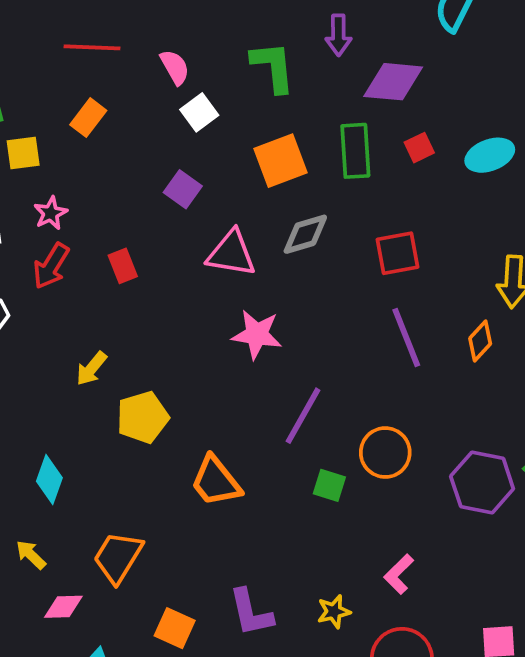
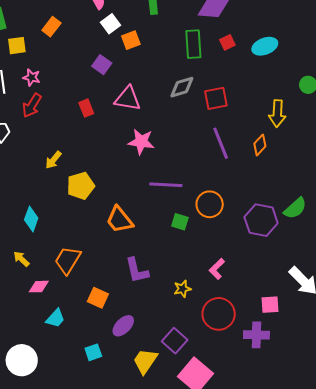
orange square: (281, 161) -> (131, 40), moved, size x0.7
pink star: (51, 213) -> (32, 77), turned -30
gray diamond: (305, 234) -> (182, 87), moved
red rectangle: (123, 266) -> (86, 108), moved
purple line: (303, 416) -> (166, 185), turned 64
purple L-shape: (251, 613) -> (137, 270), moved

